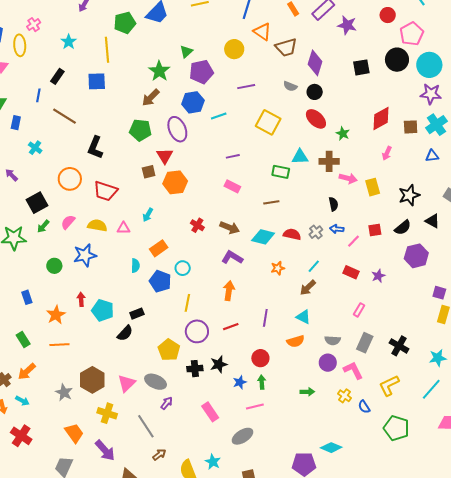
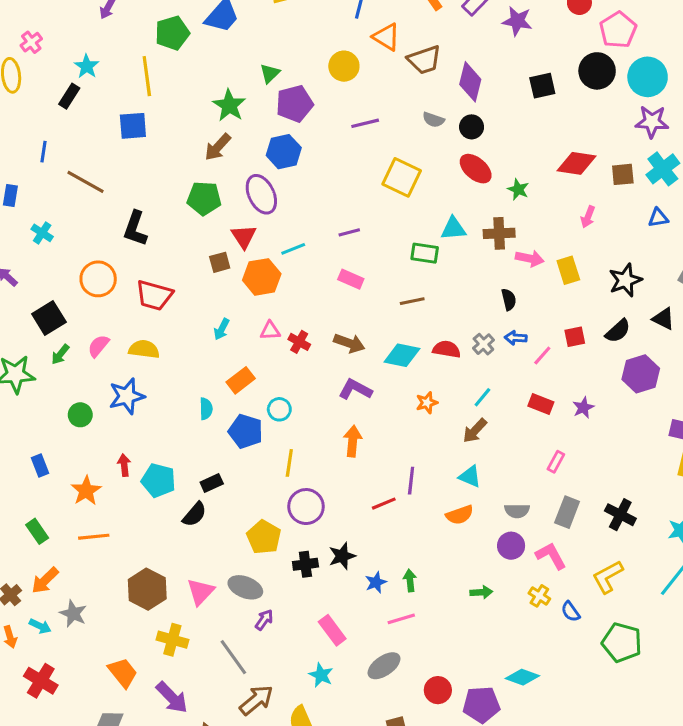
black rectangle: (57, 76) -> (69, 96), moved
cyan line: (219, 116) -> (293, 249), moved
red diamond: (381, 119) -> (576, 163), turned 40
pink triangle: (123, 228) -> (270, 331), moved
red line: (231, 327) -> (384, 504), moved
red circle: (260, 358) -> (438, 690), moved
gray star: (64, 392) -> (73, 614), moved
brown arrow: (159, 455) -> (256, 700), size x1.6
cyan star: (213, 462) -> (321, 675), moved

